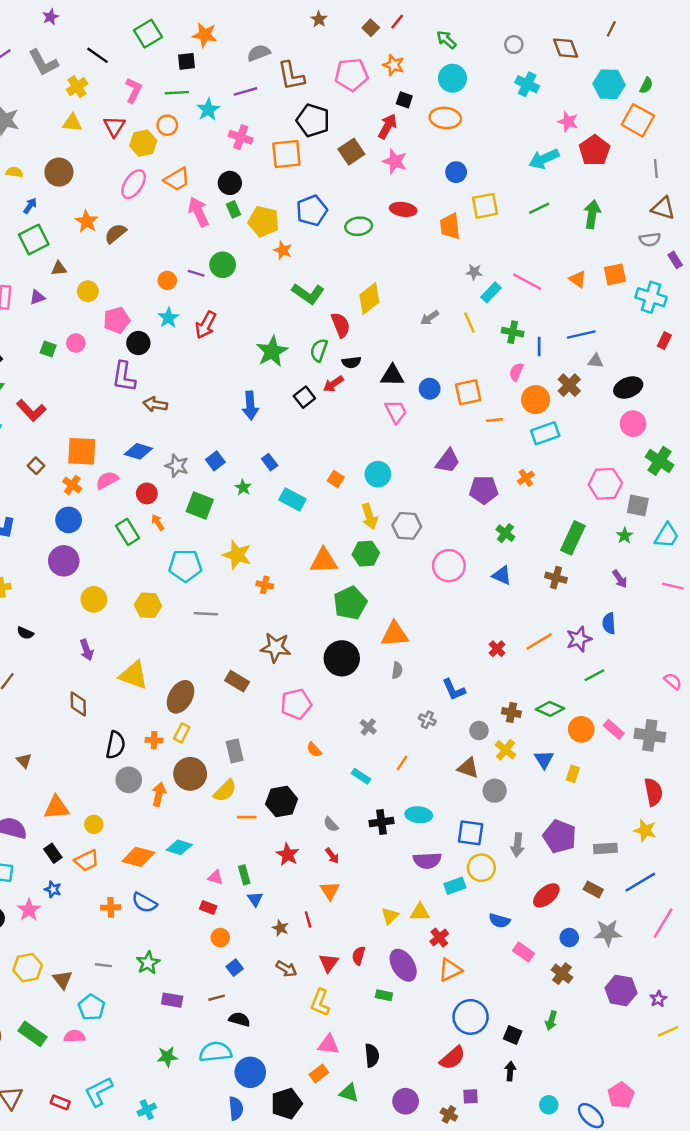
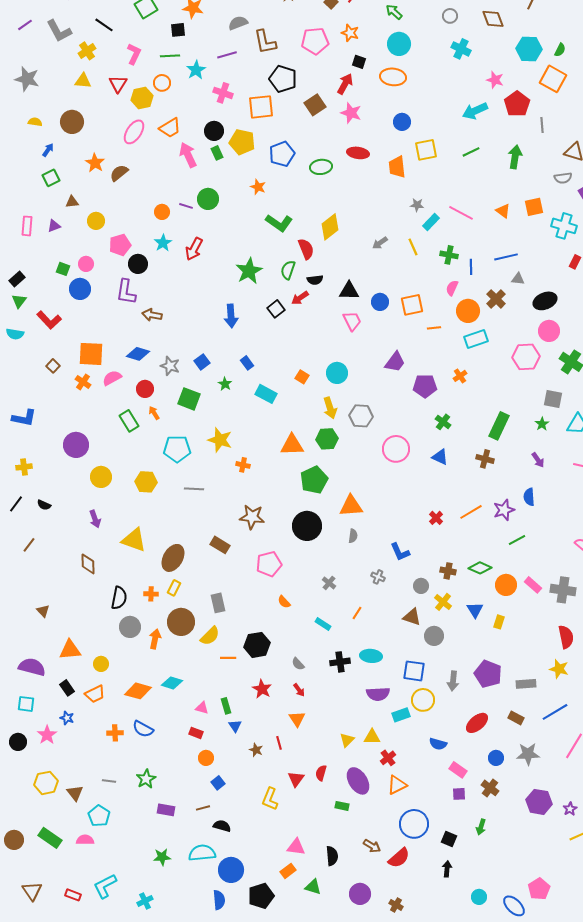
gray line: (656, 168) -> (542, 125), moved
yellow pentagon: (264, 221) -> (242, 142), moved
green square: (34, 239) -> (51, 178), size x0.7
pink hexagon: (605, 484) -> (526, 357), moved
blue circle: (69, 520) -> (80, 289), moved
brown arrow: (286, 969) -> (372, 846), moved
yellow L-shape: (320, 1003) -> (270, 799), moved
purple square: (471, 1096) -> (459, 794), moved

